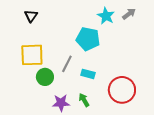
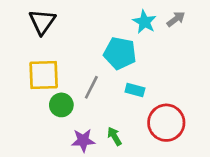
black triangle: (31, 16) -> (42, 22), size x1.5
cyan rectangle: (88, 74) -> (135, 90), moved

